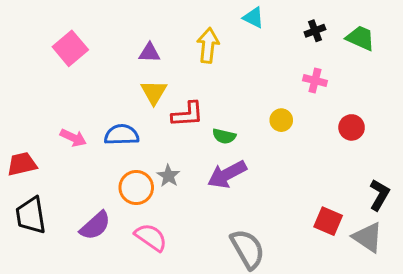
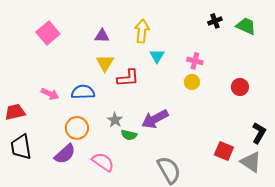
cyan triangle: (253, 18) -> (157, 56), moved, turned 35
pink cross: (315, 81) -> (195, 61), moved
green semicircle: (224, 136) -> (129, 135), moved
orange circle: (136, 187) -> (77, 128), moved

